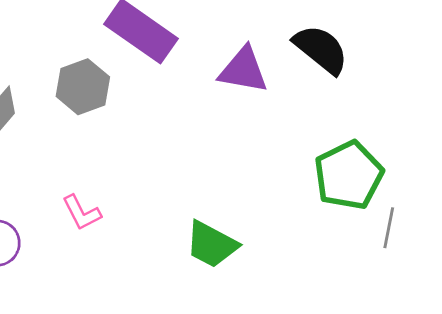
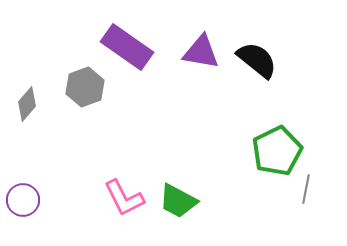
purple triangle: (243, 70) -> (201, 52), moved
pink L-shape: (82, 213) -> (124, 198), moved, size x1.4

